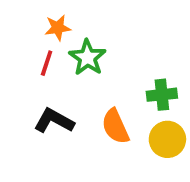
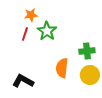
black L-shape: (54, 121) -> (23, 81), moved
orange semicircle: (115, 126) -> (62, 68), turned 30

